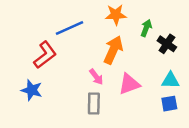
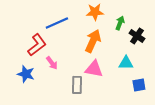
pink arrow: (96, 77) -> (52, 63), moved
cyan triangle: (171, 80) -> (126, 63), moved
pink triangle: (129, 84) -> (94, 69), moved, turned 30

